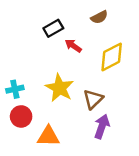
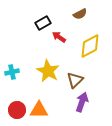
red circle: (21, 116) -> (17, 110), moved

